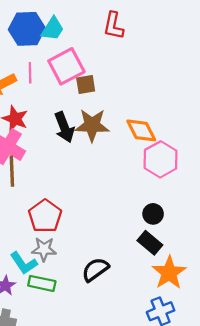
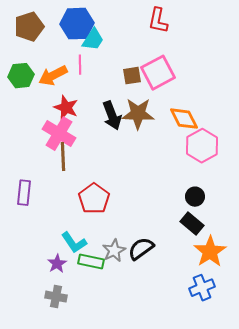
cyan trapezoid: (53, 29) -> (93, 40), moved
pink square: (66, 66) -> (158, 73), moved
gray star: (44, 249) -> (114, 251), moved, turned -30

